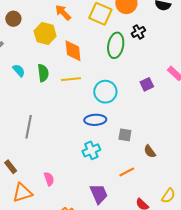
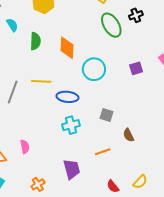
green ellipse: (116, 45) -> (111, 25), turned -50
orange diamond: (73, 51) -> (67, 48), moved
cyan semicircle: (19, 70) -> (12, 25), moved
yellow line: (71, 79) -> (41, 81), moved
blue ellipse: (95, 120) -> (67, 97), moved

